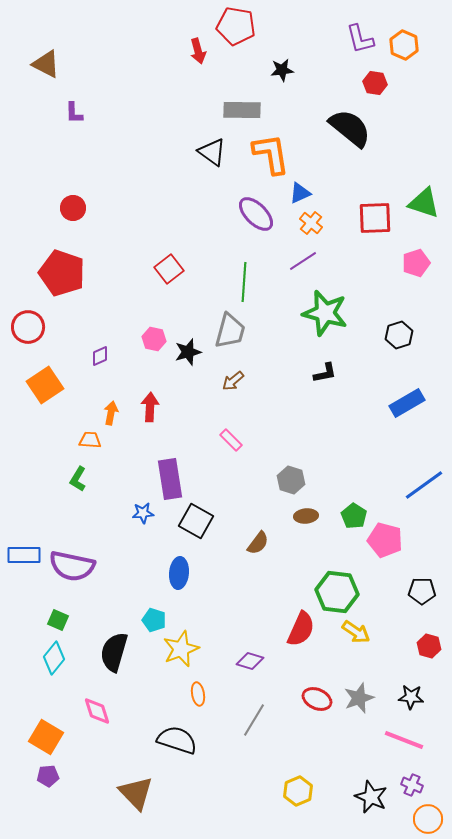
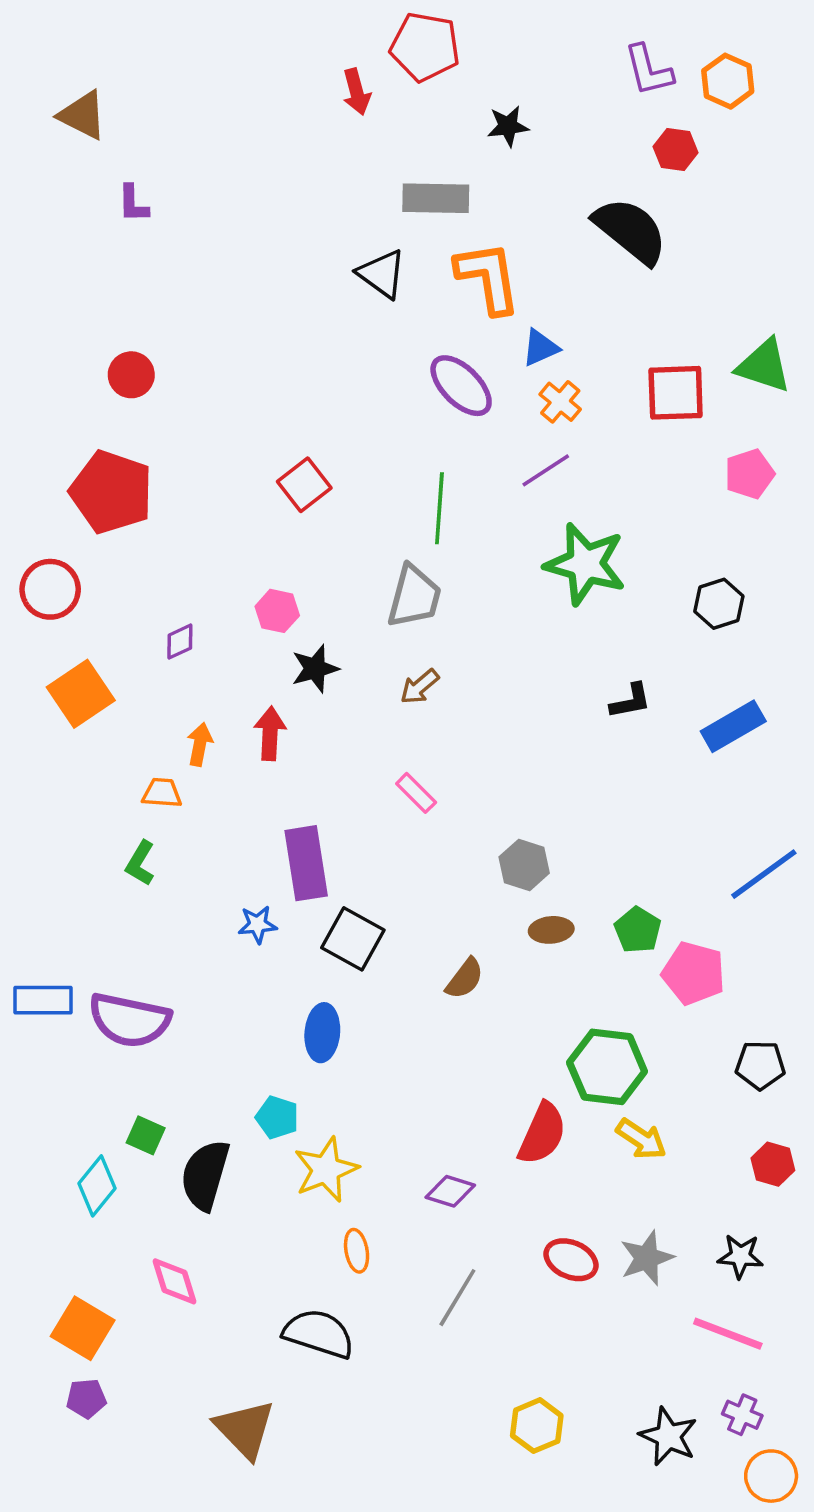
black star: (188, 352) -> (315, 669), moved
black L-shape: (325, 373) -> (630, 701), moved
green square: (58, 620) -> (146, 1135), moved

